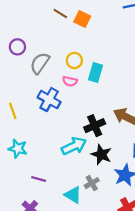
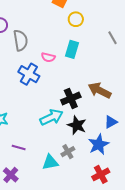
yellow circle: (74, 60) -> (76, 19), moved
gray semicircle: (40, 63) -> (21, 40), turned 135
cyan triangle: (73, 195) -> (50, 162), turned -42

